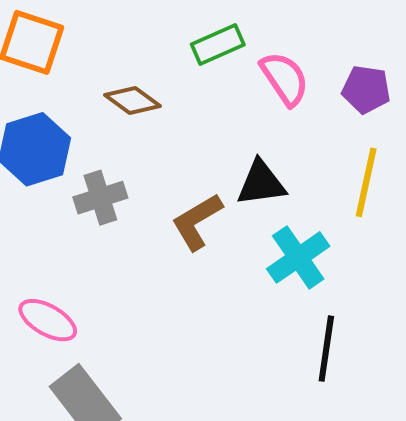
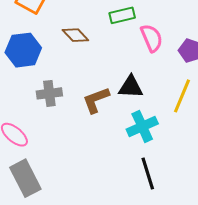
gray cross: (100, 198) -> (49, 93), moved
black line: (326, 349) -> (148, 173), turned -36

